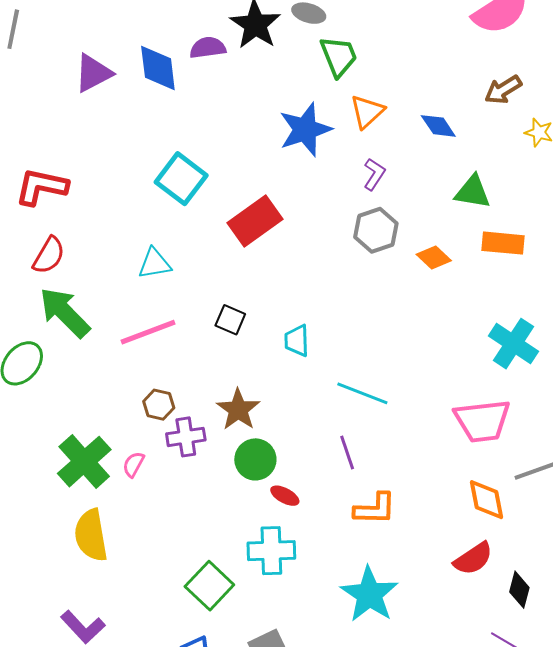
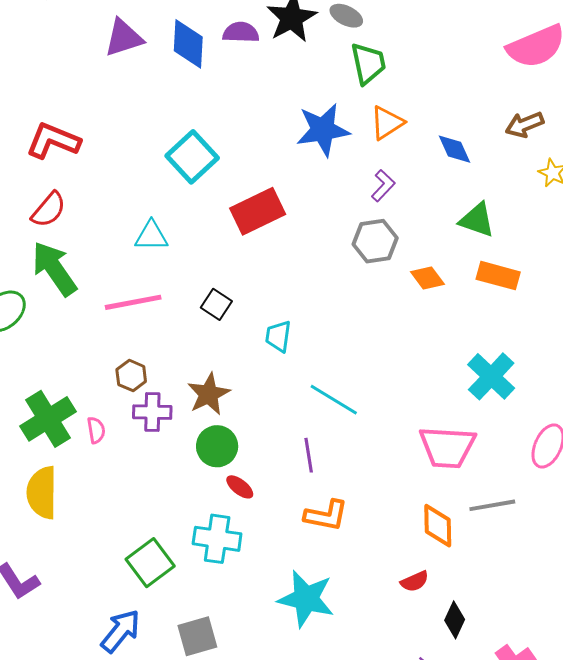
pink semicircle: (133, 464) -> (96, 430), turned 132
red semicircle: (473, 559) -> (415, 581), size x0.7
cyan star: (369, 594) -> (306, 599), turned -30

